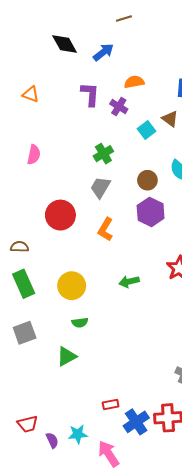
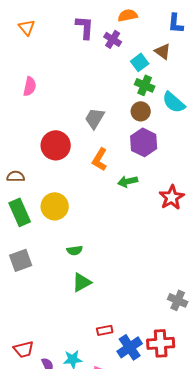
orange triangle: (31, 94) -> (27, 27), turned 30
green cross: (103, 154) -> (145, 85), moved, turned -36
green arrow: (129, 282) -> (128, 181), moved
yellow circle: (72, 286) -> (55, 206), moved
green triangle: (67, 356) -> (82, 282), moved

